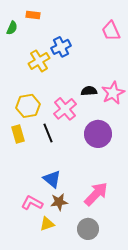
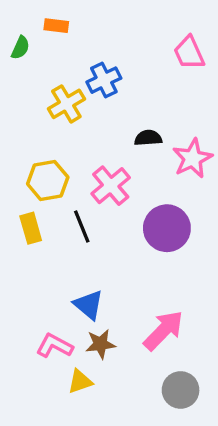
black semicircle: (89, 91) -> (148, 138), moved
gray circle: (88, 229) -> (181, 390), moved

